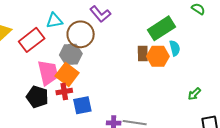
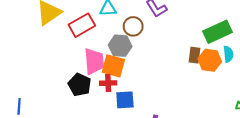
brown circle: (81, 34) -> (133, 26), size x0.7
orange square: (67, 74) -> (113, 66), turned -30

